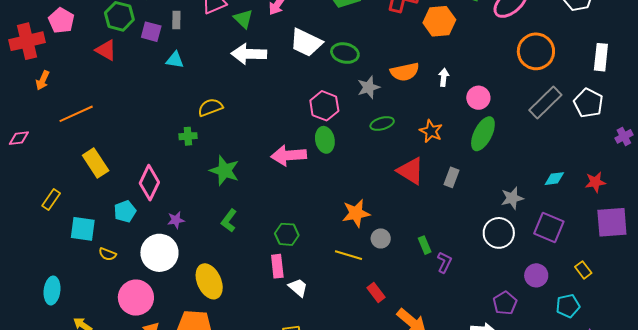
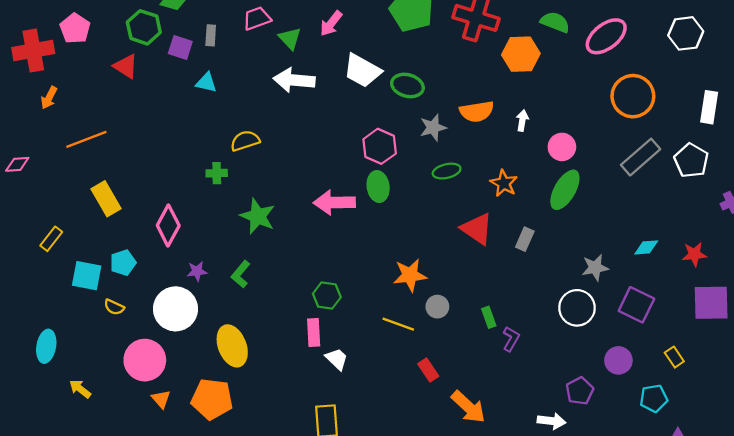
cyan pentagon: (125, 211) -> (123, 263), moved
green L-shape: (229, 221) -> (241, 274), moved

